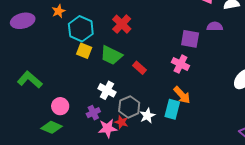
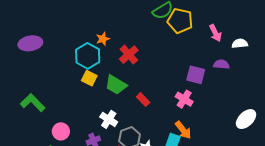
orange star: (59, 11) -> (103, 39), moved

